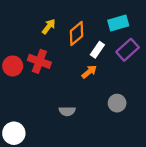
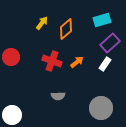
white rectangle: (97, 50) -> (105, 64), moved
red cross: (39, 61) -> (52, 61), moved
gray circle: (117, 103) -> (101, 108), moved, size x1.5

